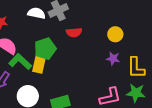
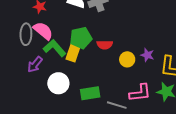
red semicircle: (74, 32) -> (105, 45), moved
yellow circle: (115, 34) -> (127, 59), moved

